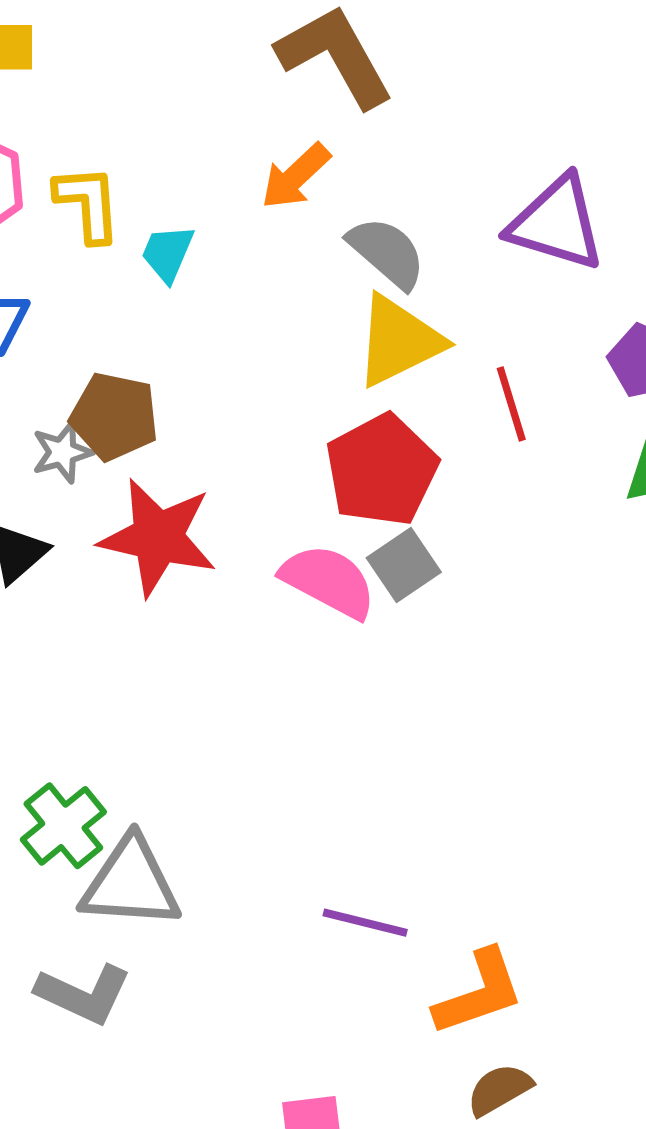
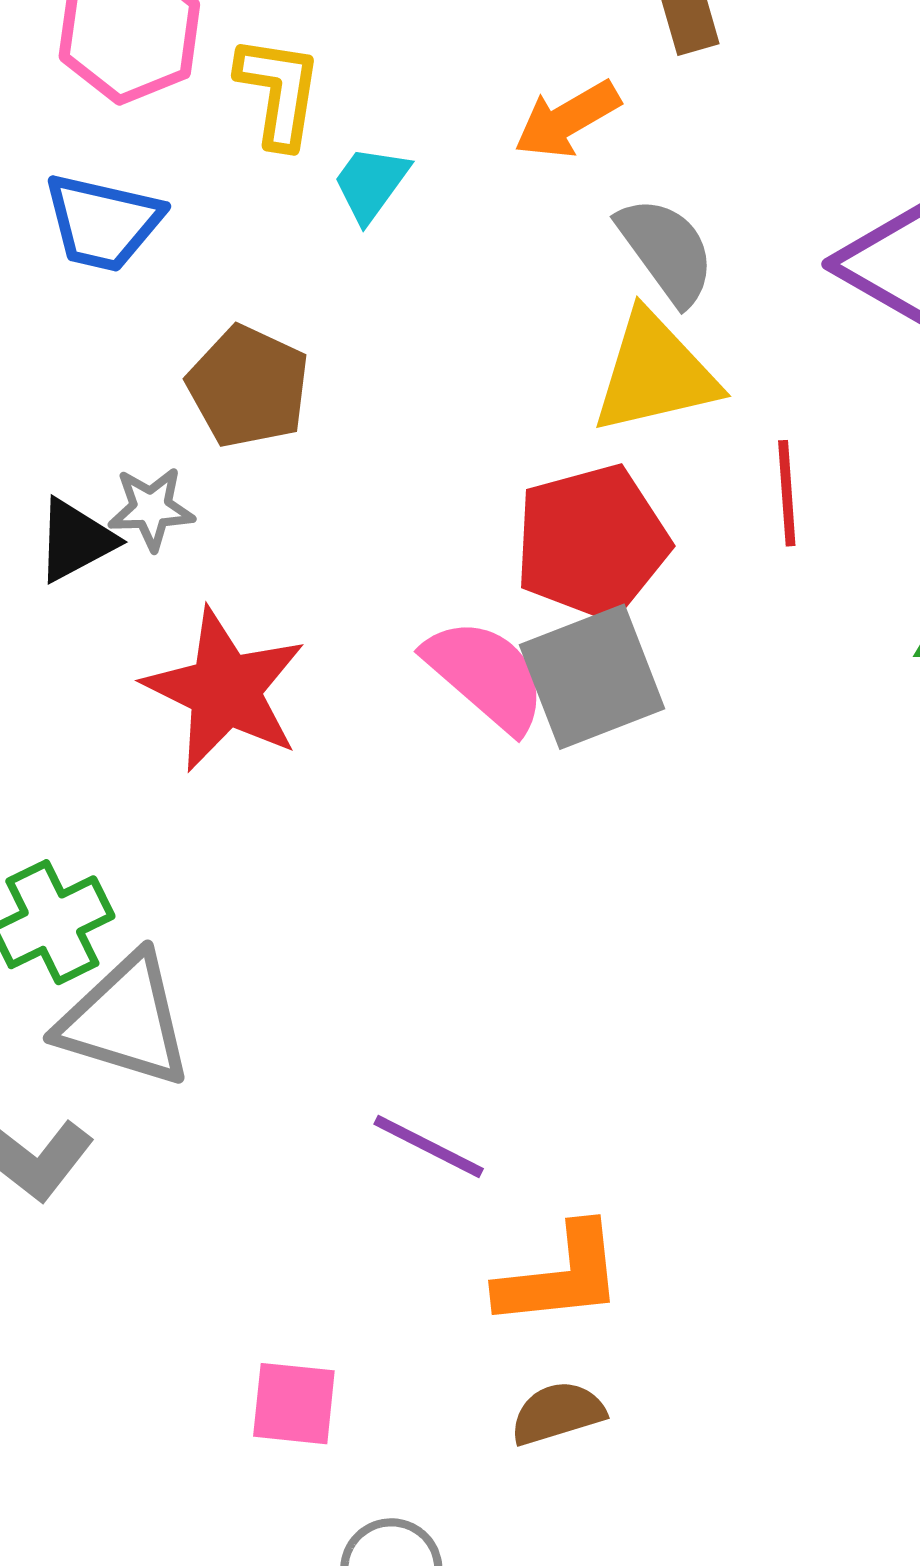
gray star: (62, 452) -> (151, 509), moved
red star: (158, 537) -> (225, 690), moved
gray square: (404, 565) -> (592, 677), size x1.5

